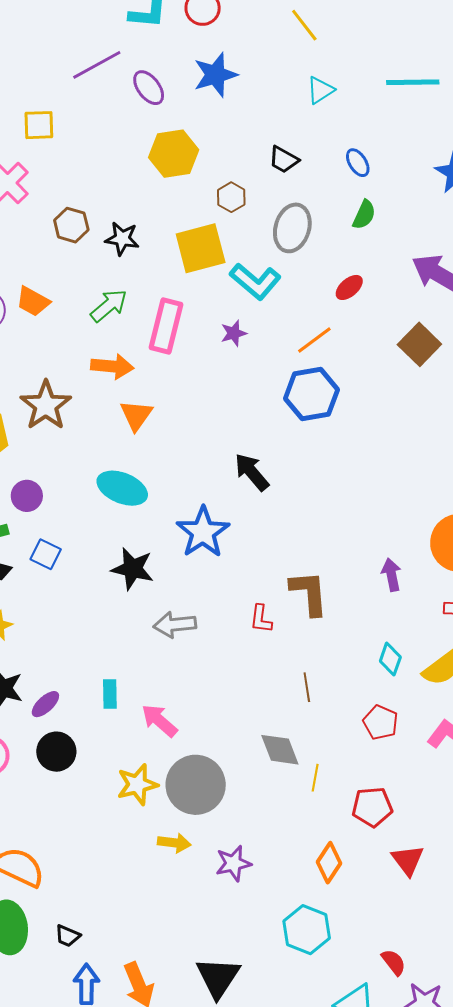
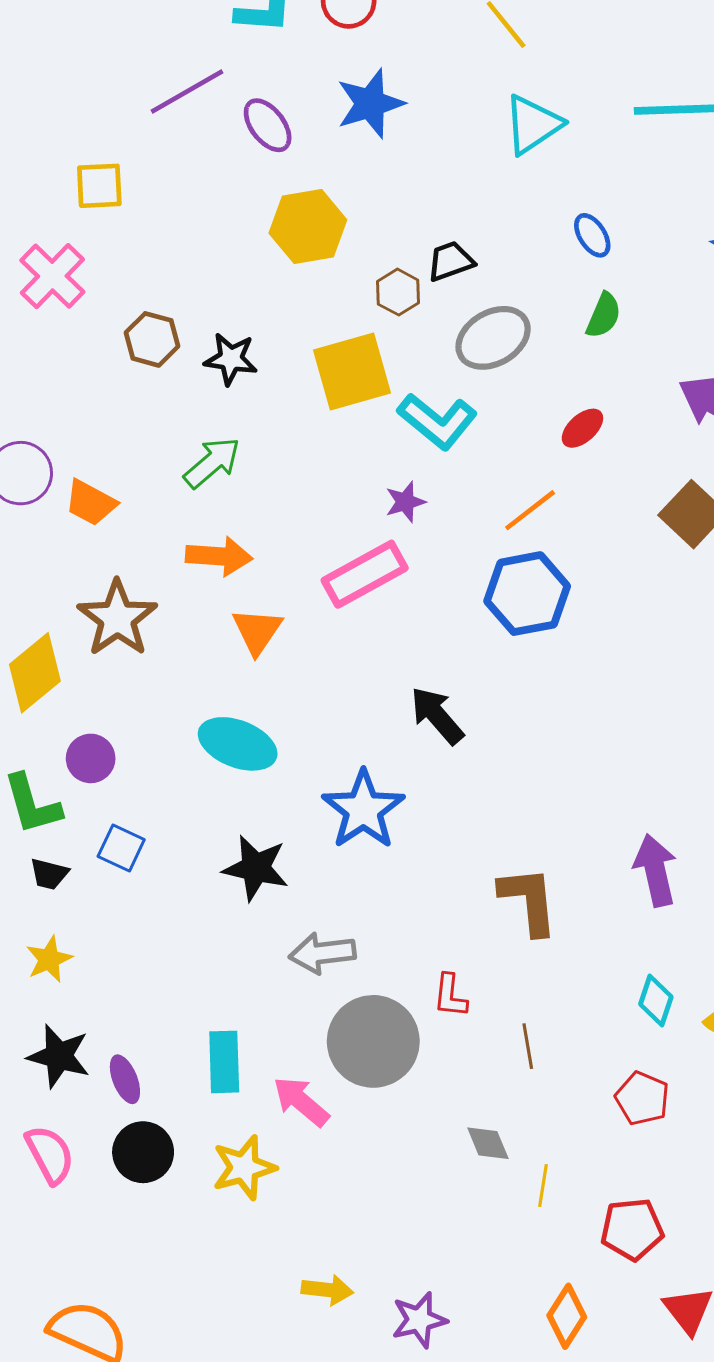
cyan triangle: (320, 90) -> (533, 125), size x1.4
black trapezoid: (284, 160) -> (450, 261), moved, turned 132
gray ellipse: (292, 228) -> (493, 338), turned 45
orange trapezoid: (33, 301) -> (91, 503), moved
pink rectangle: (166, 326) -> (365, 574), moved, turned 48
purple arrow: (391, 575) -> (655, 870), size x1.4
red L-shape: (261, 619) -> (450, 996), moved
cyan rectangle: (110, 694) -> (224, 1062), size x1.4
purple ellipse: (45, 704) -> (125, 1079), turned -68
gray diamond: (280, 750) -> (488, 1143), size x0.7
yellow star: (137, 784) -> (244, 1168), moved
gray circle: (196, 785) -> (373, 1041), moved

